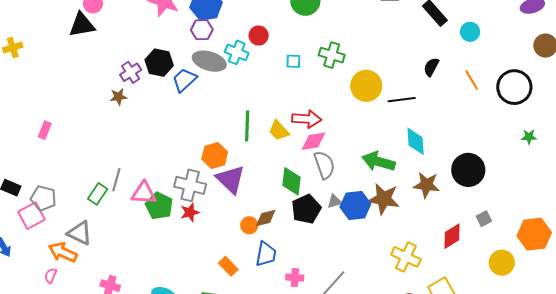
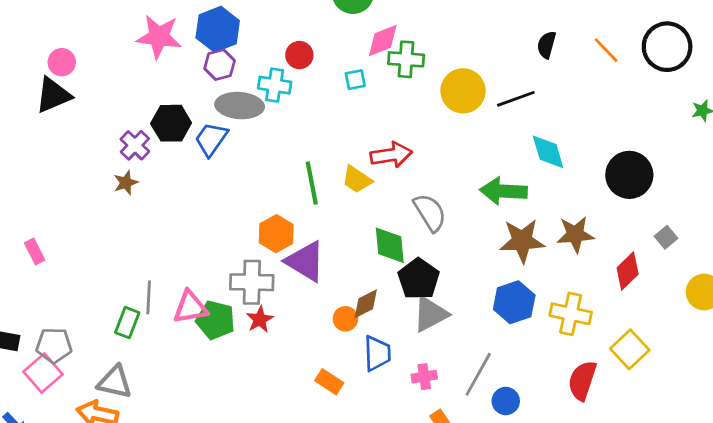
pink rectangle: (45, 130) -> (35, 251), turned -36
pink diamond: (313, 141) -> (383, 41), moved
brown star: (426, 185) -> (575, 234), moved
gray triangle: (335, 201) -> (430, 314), moved, size x1.8
blue hexagon: (355, 205) -> (514, 302), moved

